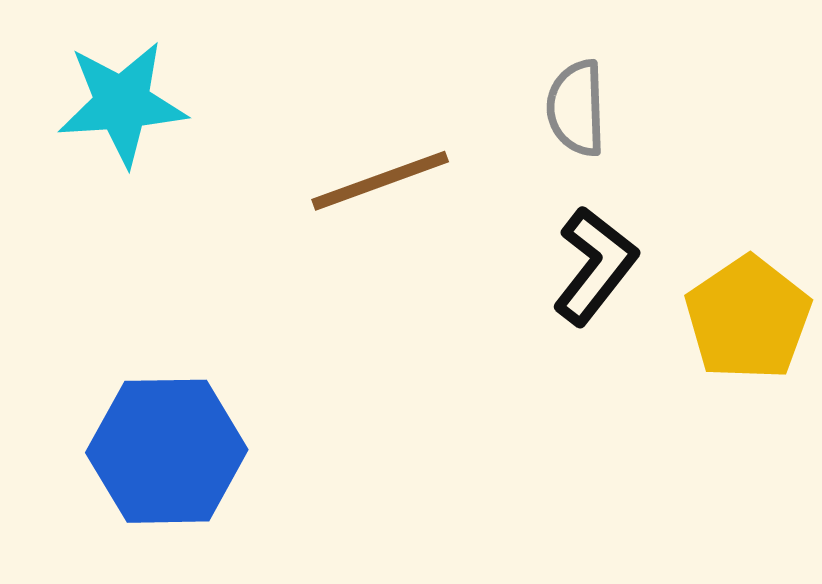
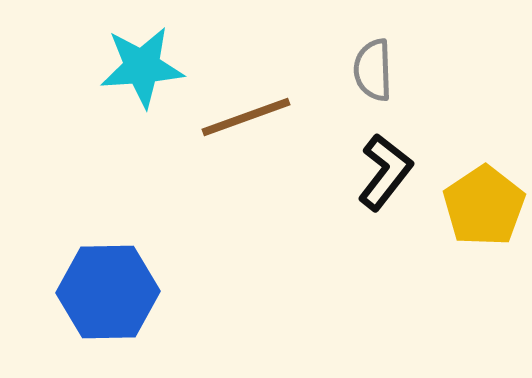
cyan star: (122, 103) -> (142, 67), moved

